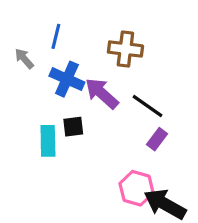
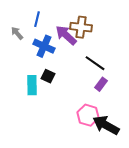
purple arrow: (102, 93) -> (66, 35), moved
black square: (73, 127) -> (48, 76), turned 32

